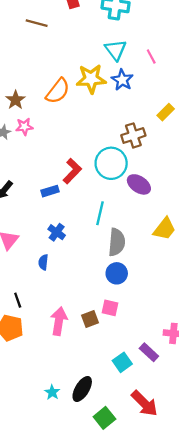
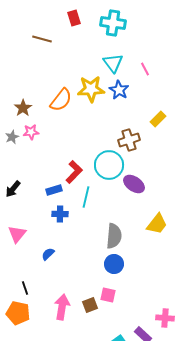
cyan line: (100, 213) -> (86, 197), moved
blue cross: (57, 232) -> (60, 214), moved, turned -35
blue semicircle: (43, 262) -> (48, 254), turned 40

